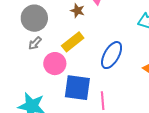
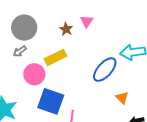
blue ellipse: (112, 55) -> (105, 70), moved

